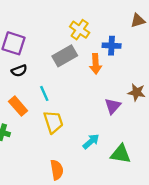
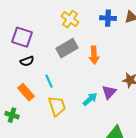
yellow cross: (80, 30) -> (70, 19), moved
blue cross: (112, 46) -> (108, 18), moved
cyan arrow: (91, 141) -> (90, 99), moved

